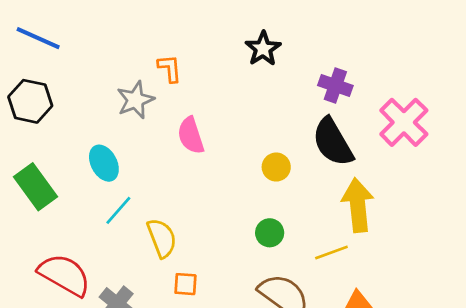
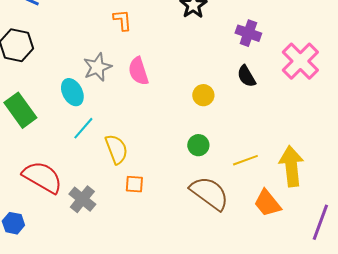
gray star: (135, 100) -> (97, 67), moved
black semicircle: (333, 142) -> (246, 76), size x0.6
yellow arrow: (358, 205) -> (291, 166), moved

